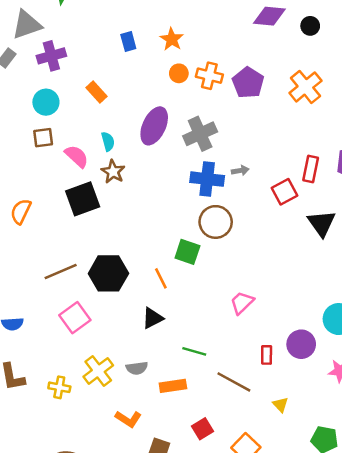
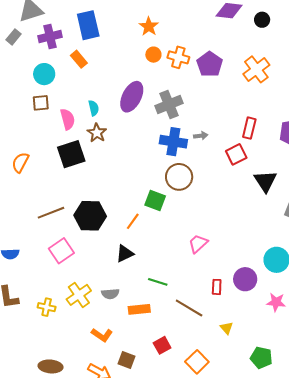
blue rectangle: (128, 41) -> (88, 25), moved, size x1.8
orange rectangle: (96, 92) -> (79, 59), moved
pink semicircle: (77, 156) -> (68, 119), turned 30
red rectangle: (311, 169) -> (249, 128), moved
orange line: (161, 278) -> (133, 221), turned 60

